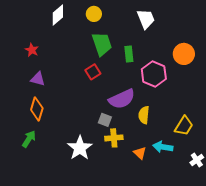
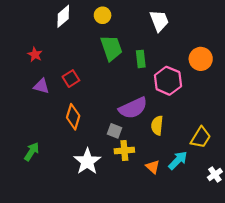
red square: (93, 72) -> (71, 79), moved
orange diamond: (37, 109) -> (73, 117), moved
cyan arrow: (163, 147) -> (178, 160), turned 126

